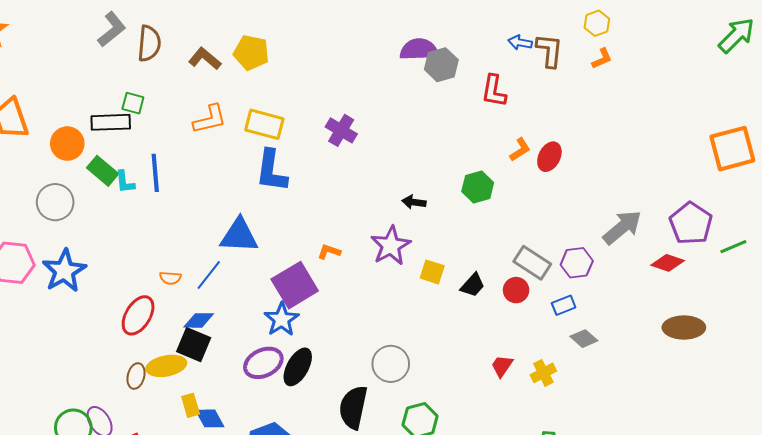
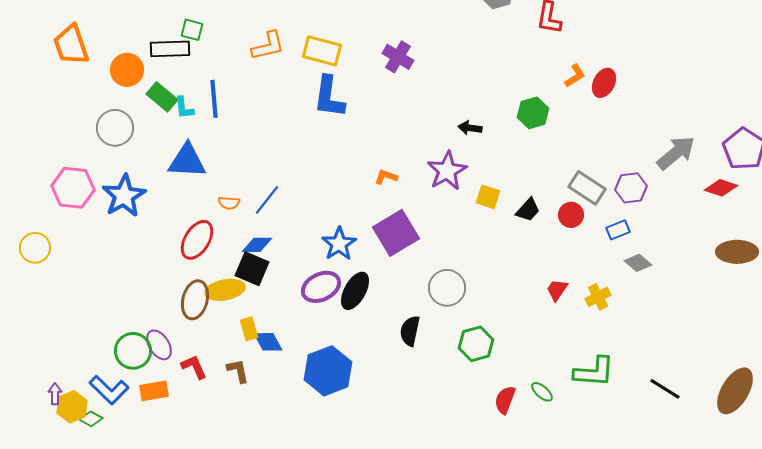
blue triangle: (239, 236) -> (187, 161), moved
purple square: (295, 285) -> (396, 233), moved
brown ellipse: (136, 376) -> (195, 300), size x1.5
black semicircle: (353, 407) -> (410, 331), size x0.7

